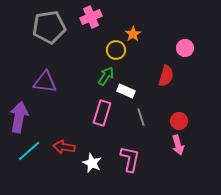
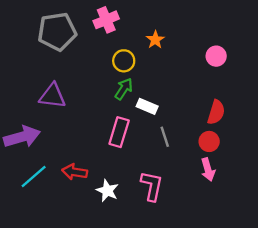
yellow circle: (116, 50) -> (124, 61), moved
red semicircle: (166, 76) -> (216, 112), moved
purple arrow: (19, 117) -> (22, 137), turned 64

